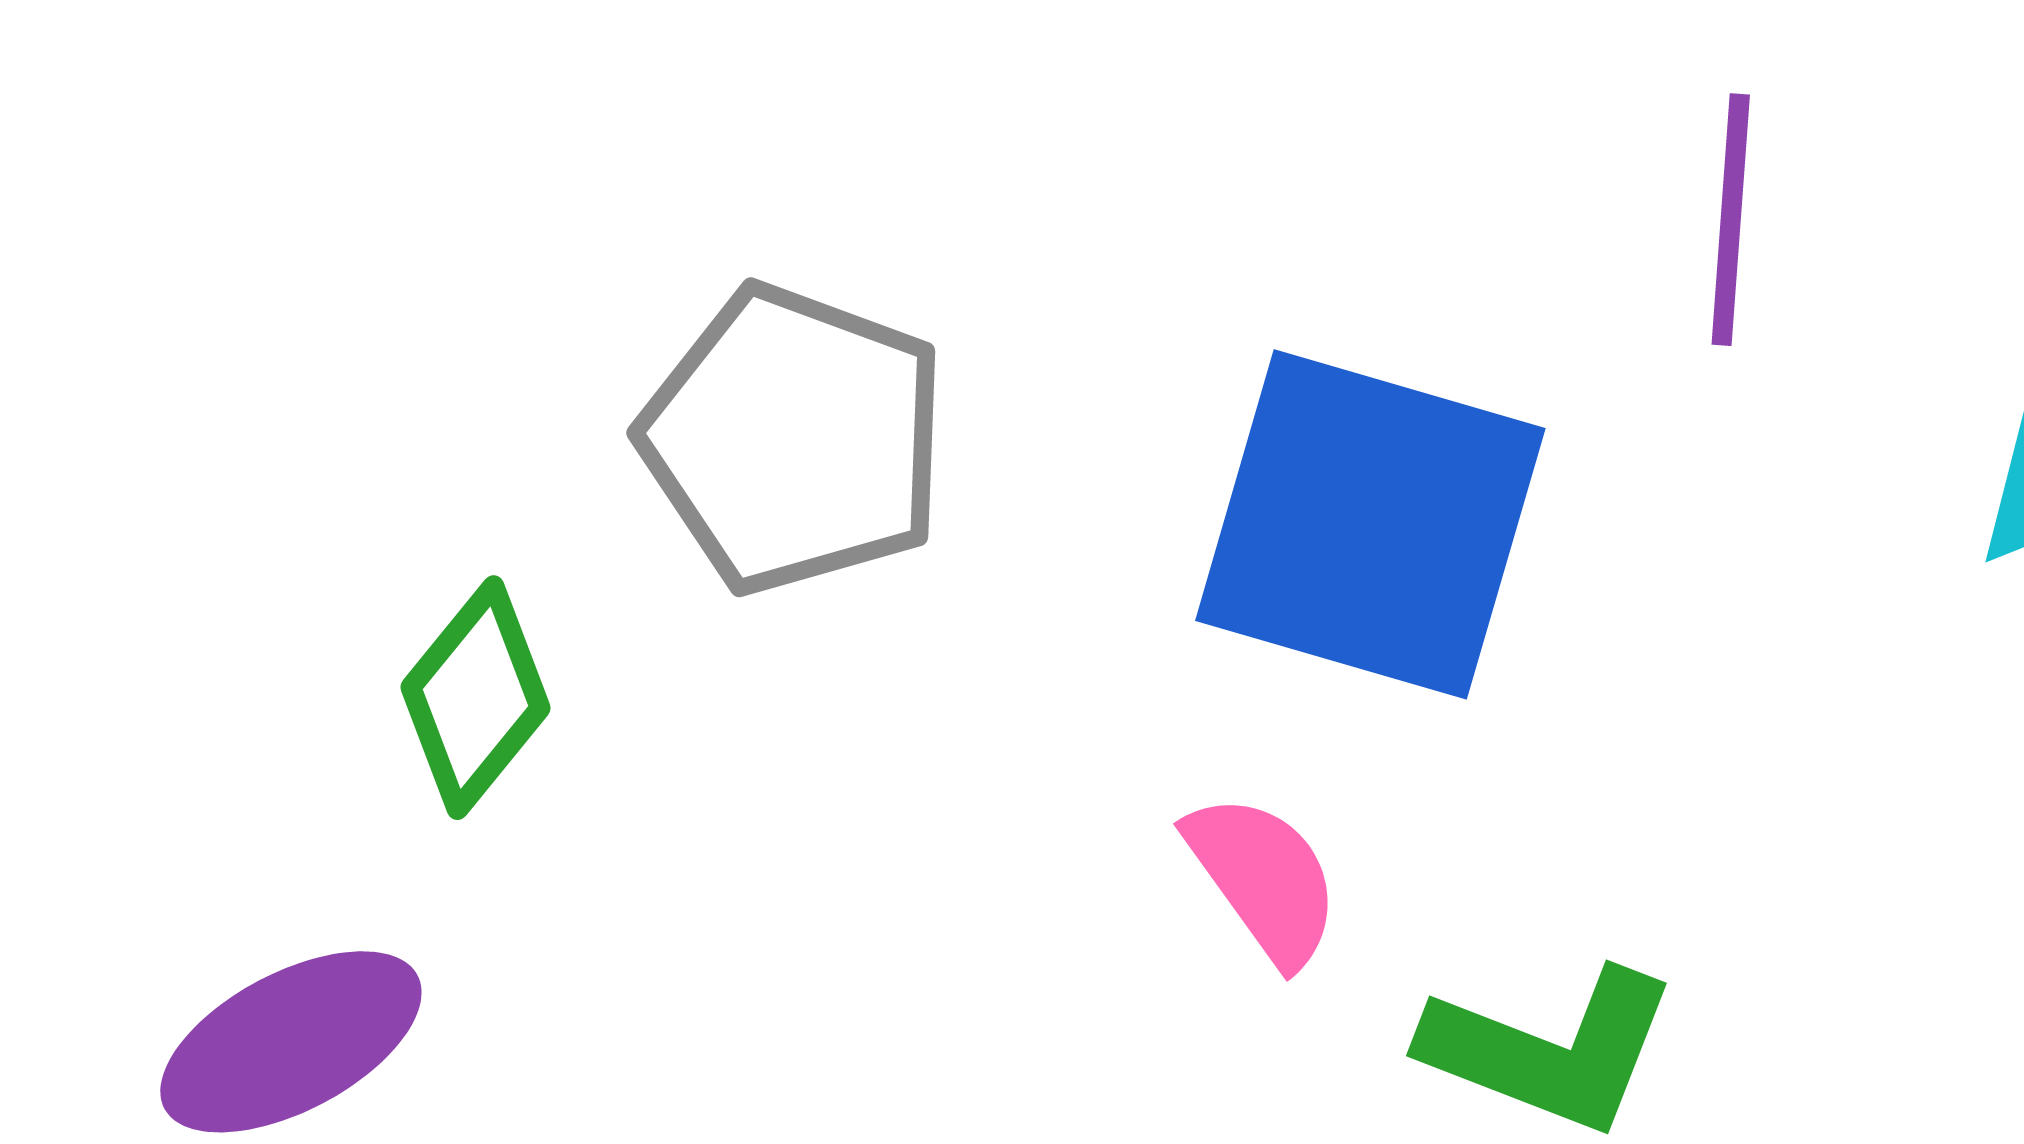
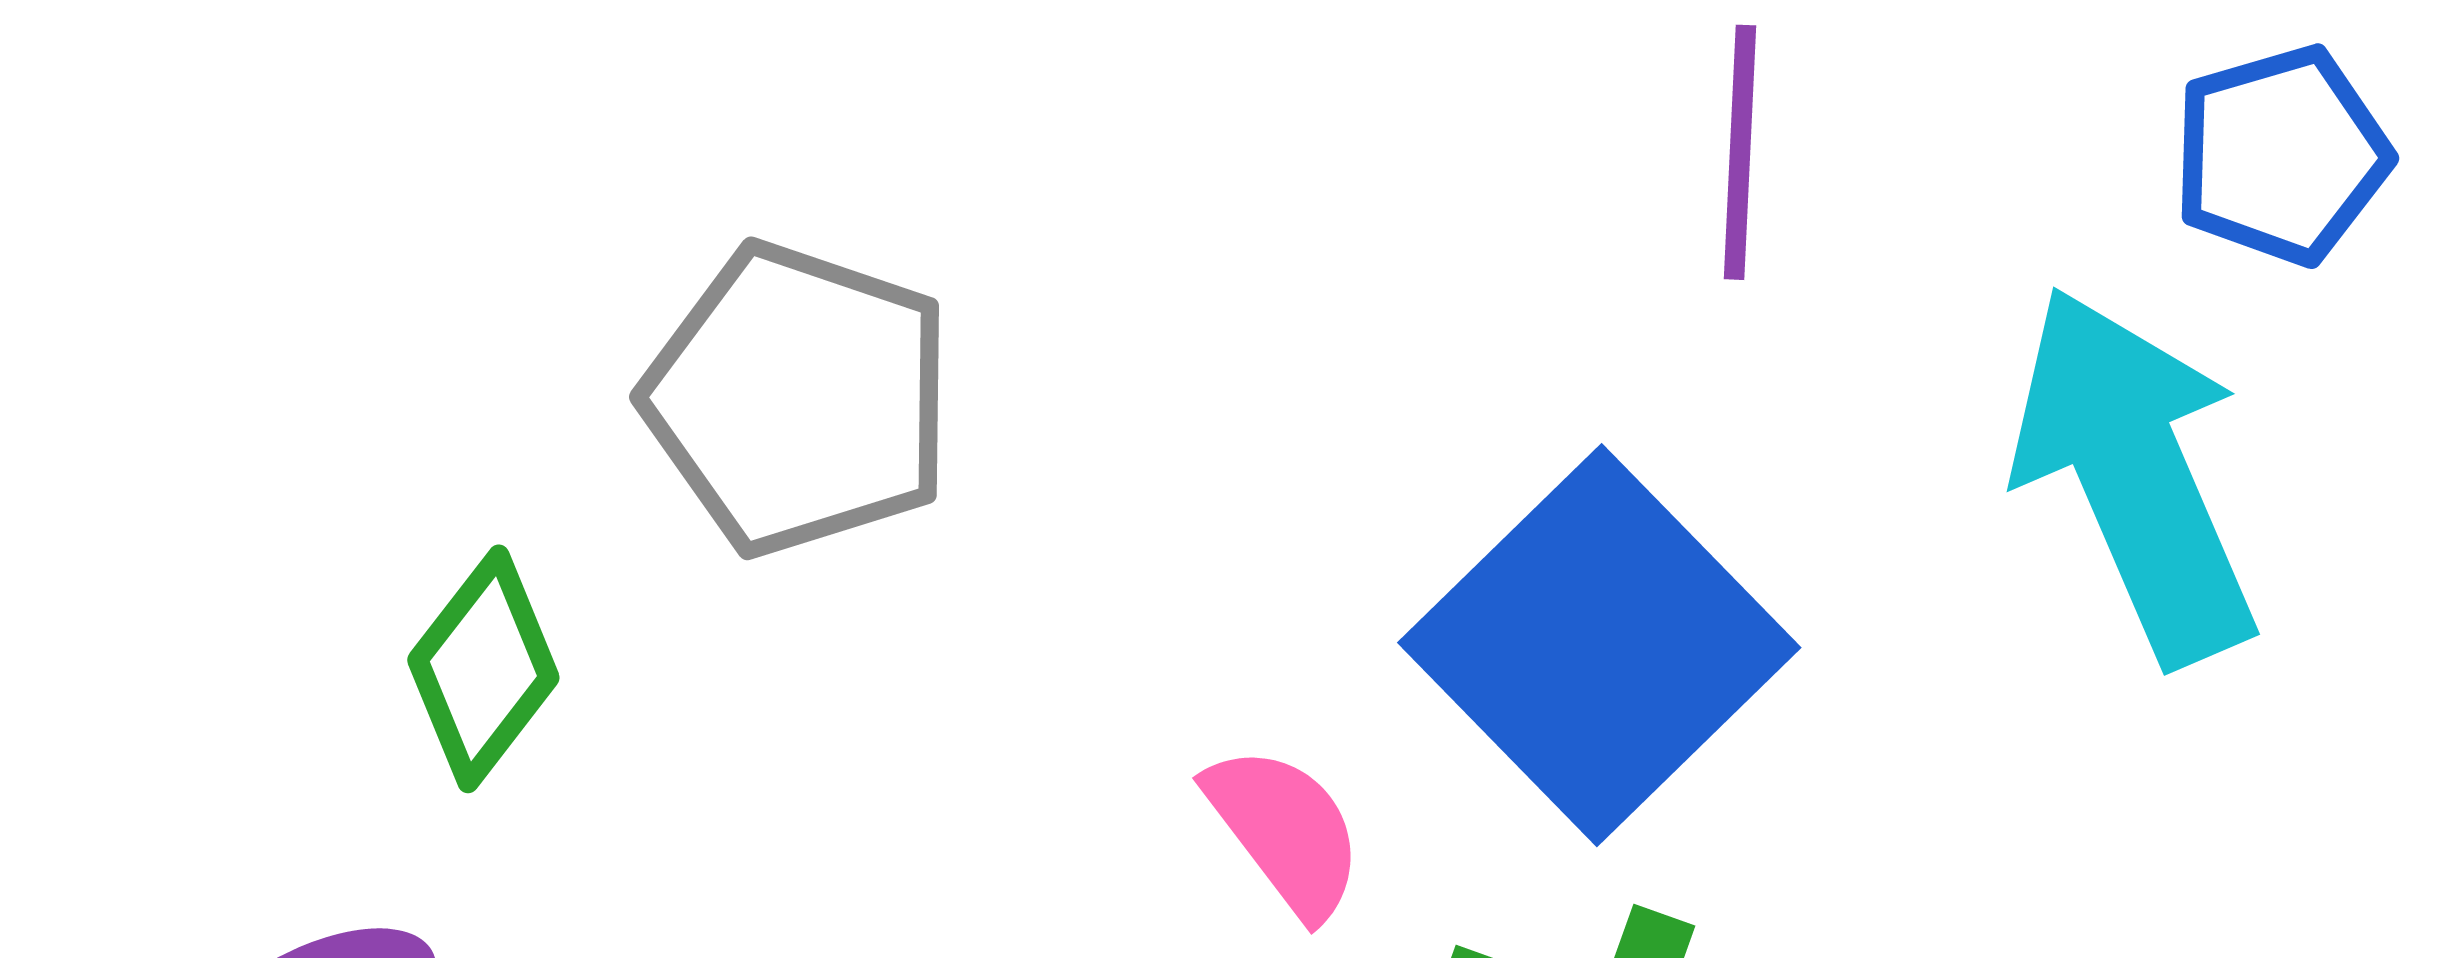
blue square: (1370, 524) -> (1599, 645), moved, turned 31

